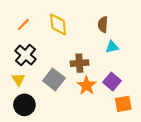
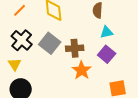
gray square: (54, 79) -> (50, 43), moved
purple square: (112, 81) -> (107, 54), moved

